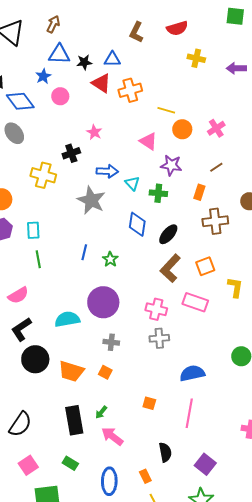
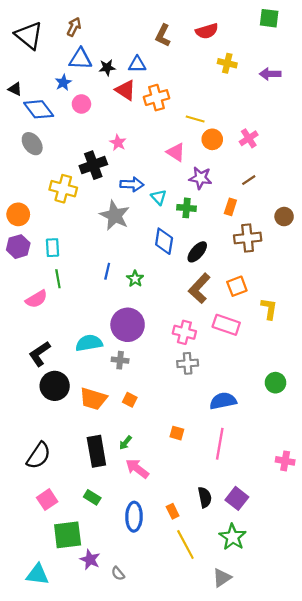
black cross: (71, 153) -> (93, 165), size x1.4
pink semicircle: (18, 295) -> (36, 299), moved
gray cross: (111, 342) -> (120, 360), moved
black semicircle: (165, 452) -> (205, 497), moved

